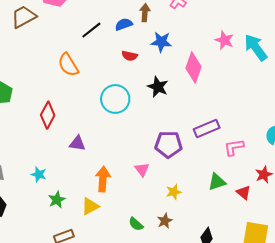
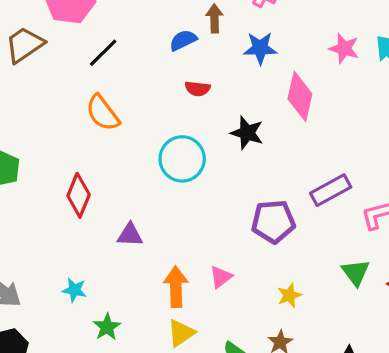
black line: (91, 30) -> (103, 53), moved
blue star: (161, 42) -> (260, 48), moved
pink triangle: (142, 169) -> (221, 277), moved, turned 35
green triangle: (217, 182) -> (356, 272), turned -42
yellow triangle: (90, 206) -> (181, 333), moved

